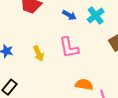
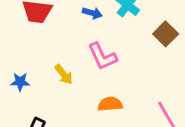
orange semicircle: (84, 85) -> (110, 104), moved

